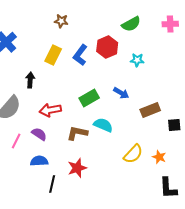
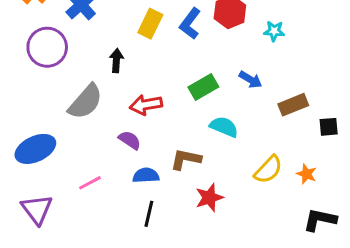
brown L-shape: (77, 133) -> (186, 159), moved
pink line: (16, 141) -> (90, 183), moved, turned 35
blue semicircle: (39, 161) -> (146, 175), moved
red star: (77, 168) -> (209, 198), moved
black L-shape: (168, 188) -> (320, 220), turned 105

